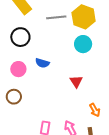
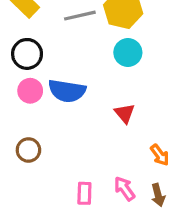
blue semicircle: (42, 63) -> (67, 91), size x1.6
pink circle: (18, 69) -> (30, 91), moved

